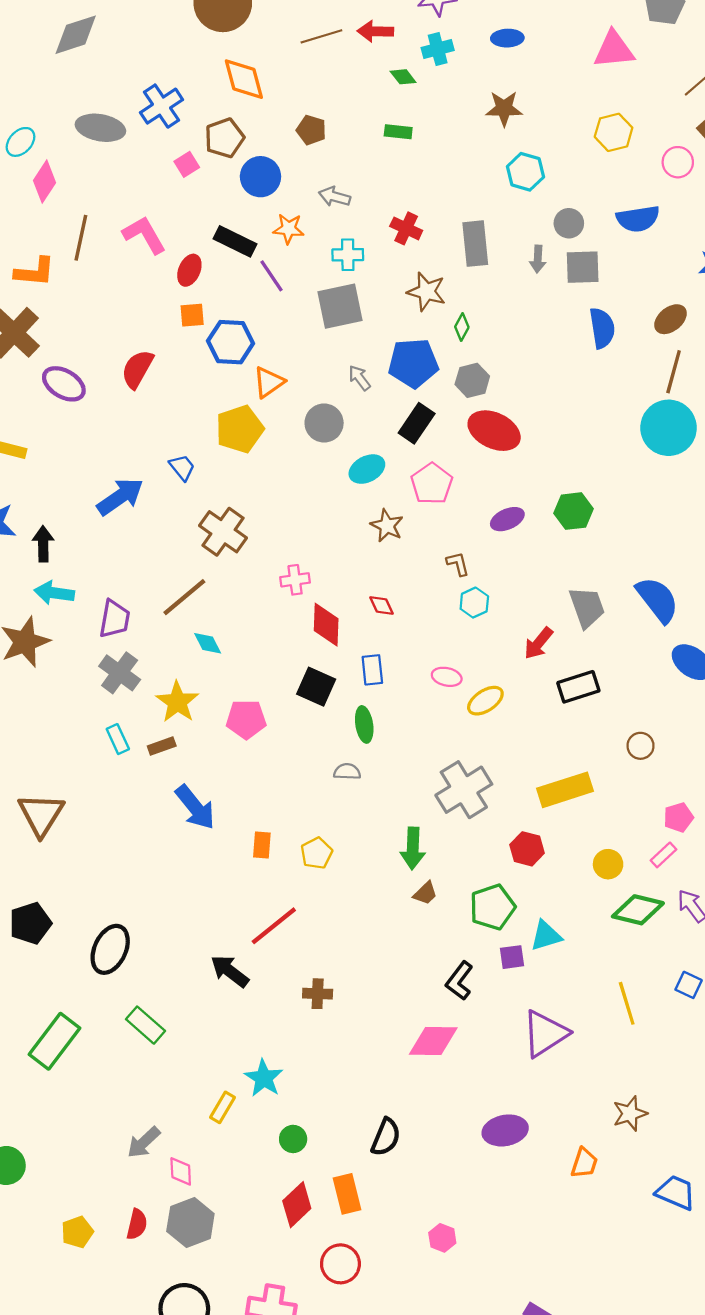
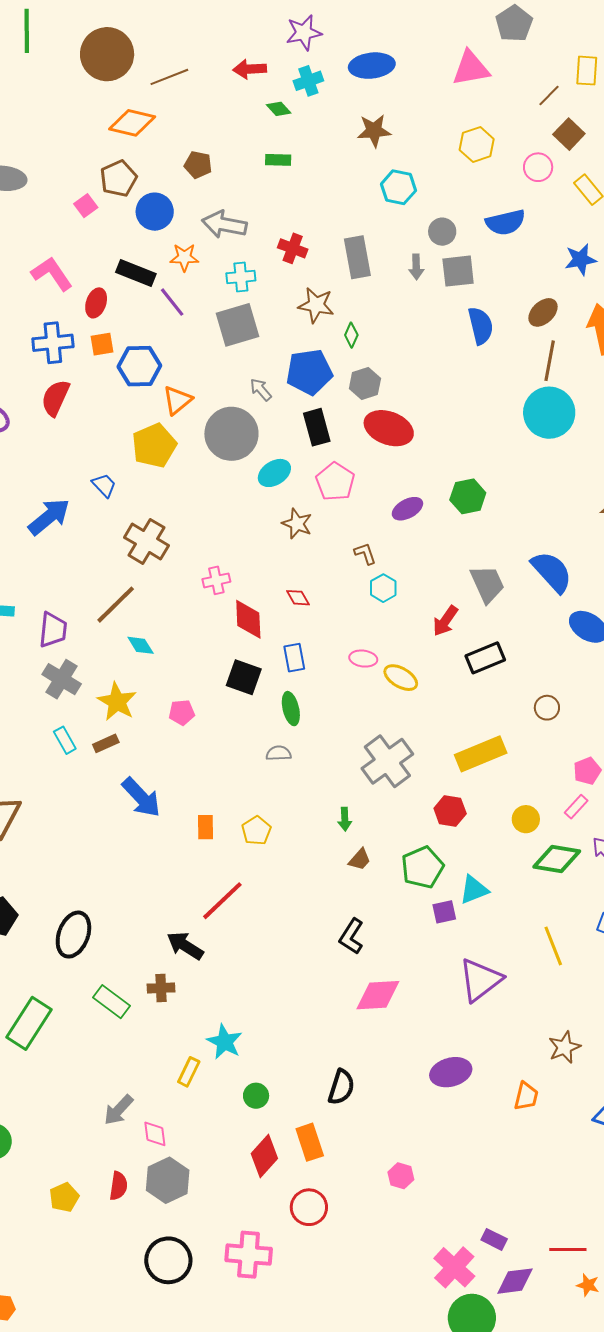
brown line: (321, 36) -> (169, 77), moved
blue ellipse: (507, 38) -> (372, 66), size x1.5
orange diamond: (244, 79) -> (132, 123), turned -57
blue cross: (162, 106) -> (53, 343), moved, turned 33
gray arrow: (334, 197) -> (224, 224), size x1.5
gray circle: (324, 423) -> (231, 434), size x1.5
black rectangle: (417, 423) -> (317, 427), turned -45
yellow ellipse: (485, 701) -> (401, 678), turned 68
pink pentagon: (246, 719) -> (182, 712), size x0.7
green arrow: (413, 848) -> (345, 819), size x0.6
black L-shape: (459, 981) -> (352, 936), moved
brown cross: (318, 994) -> (161, 988), moved

